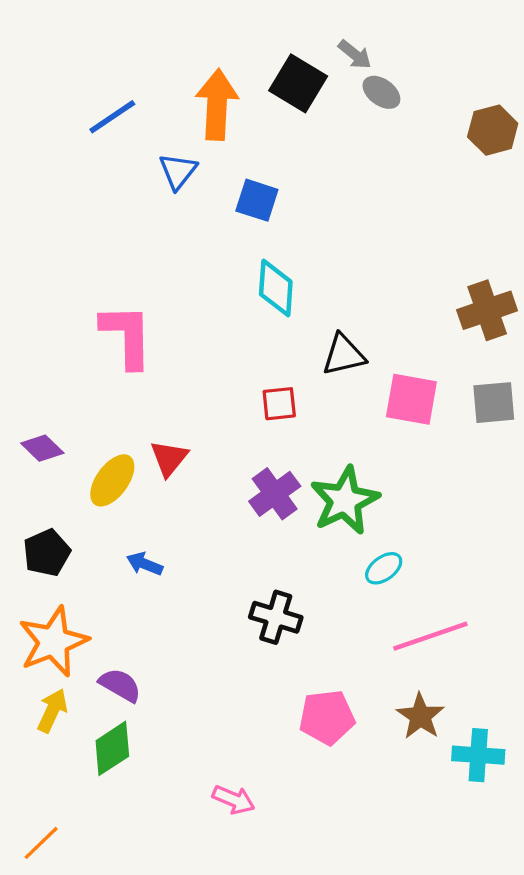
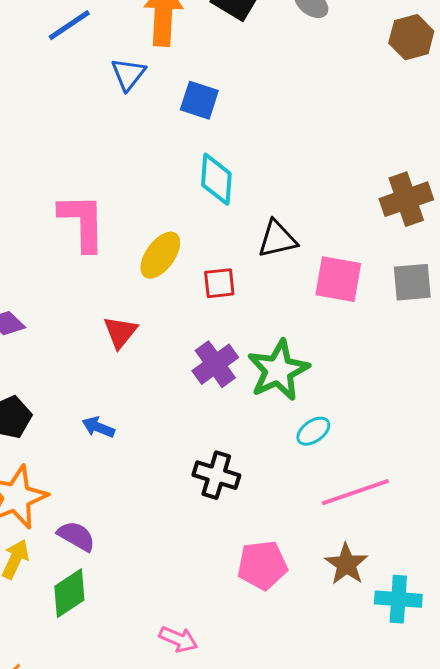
yellow ellipse: (112, 480) -> (160, 255), moved

